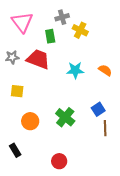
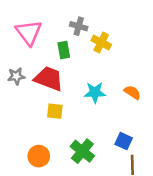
gray cross: (62, 17) -> (79, 26), turned 32
yellow square: (17, 91) -> (55, 111), moved
blue square: (98, 109) -> (124, 141), turned -32

